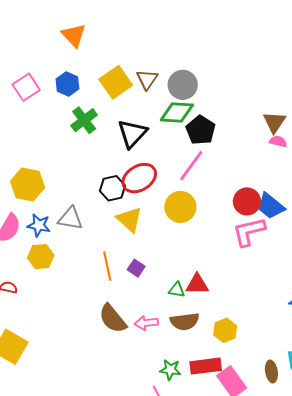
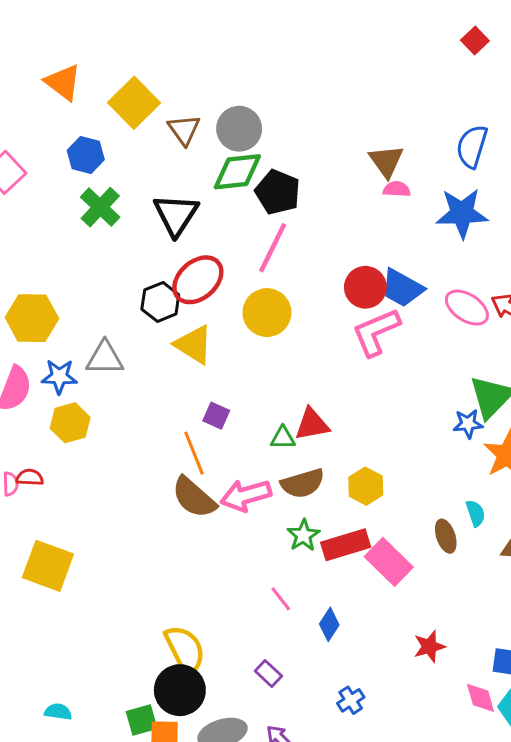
yellow square: (116, 82) -> (134, 103), moved
blue hexagon: (67, 84) -> (86, 155), moved
orange line: (107, 266) -> (194, 453), moved
pink arrow: (146, 323) -> (246, 495), size x1.4
green star: (170, 370) -> (303, 535), moved, turned -30

